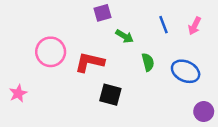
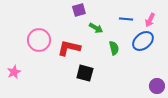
blue line: (163, 25) -> (126, 19), turned -64
blue ellipse: (186, 71) -> (143, 41), moved, turned -65

